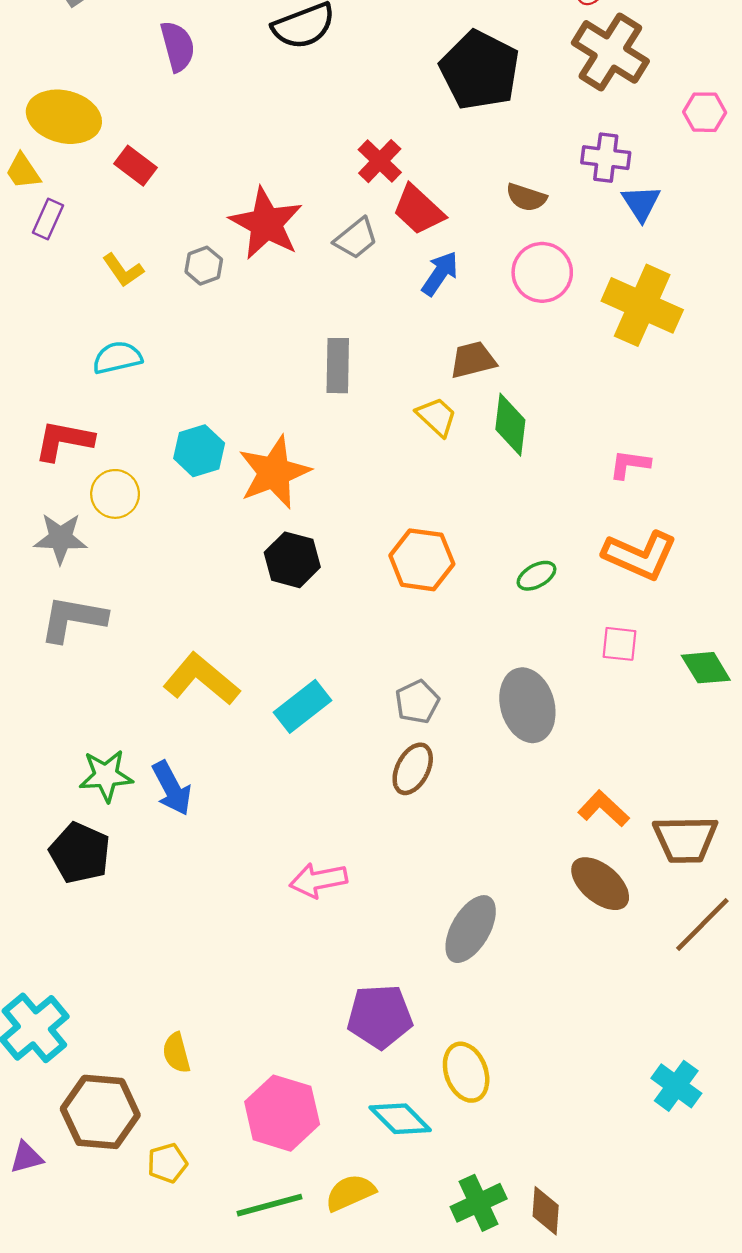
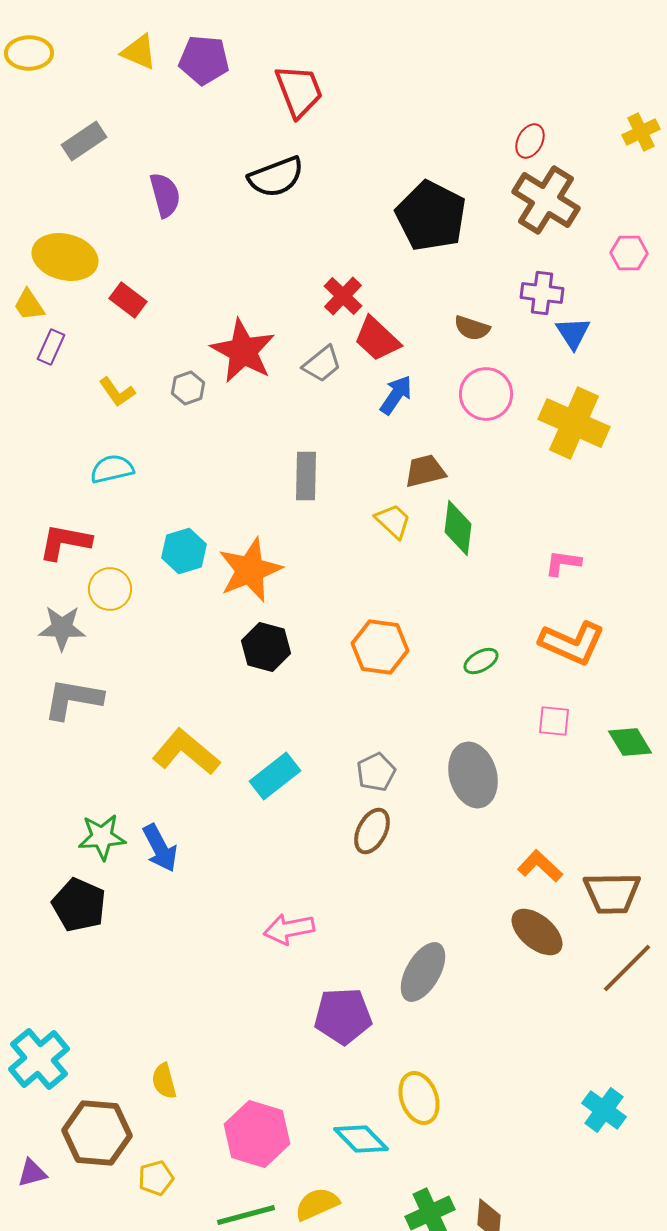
purple pentagon: (380, 1017) -> (343, 1016), moved

